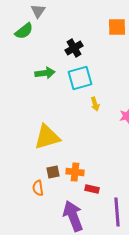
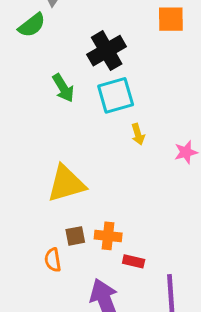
black cross: (74, 48) -> (107, 51), size x1.4
green arrow: (45, 73) -> (63, 88), turned 66

